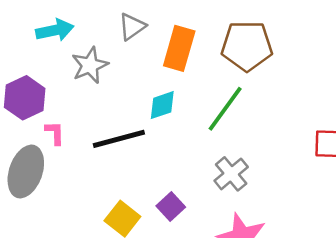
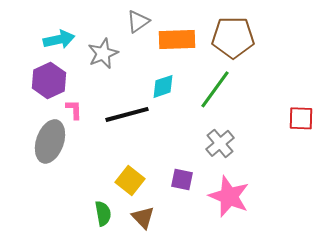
cyan arrow: (55, 30) -> (59, 39), moved
orange rectangle: (179, 48) -> (177, 39), turned 72
purple square: (171, 207) -> (182, 179), moved, turned -35

